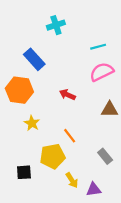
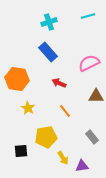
cyan line: (98, 47) -> (88, 16), moved
blue rectangle: (34, 59) -> (48, 52), moved
orange line: (70, 136) -> (65, 111), moved

